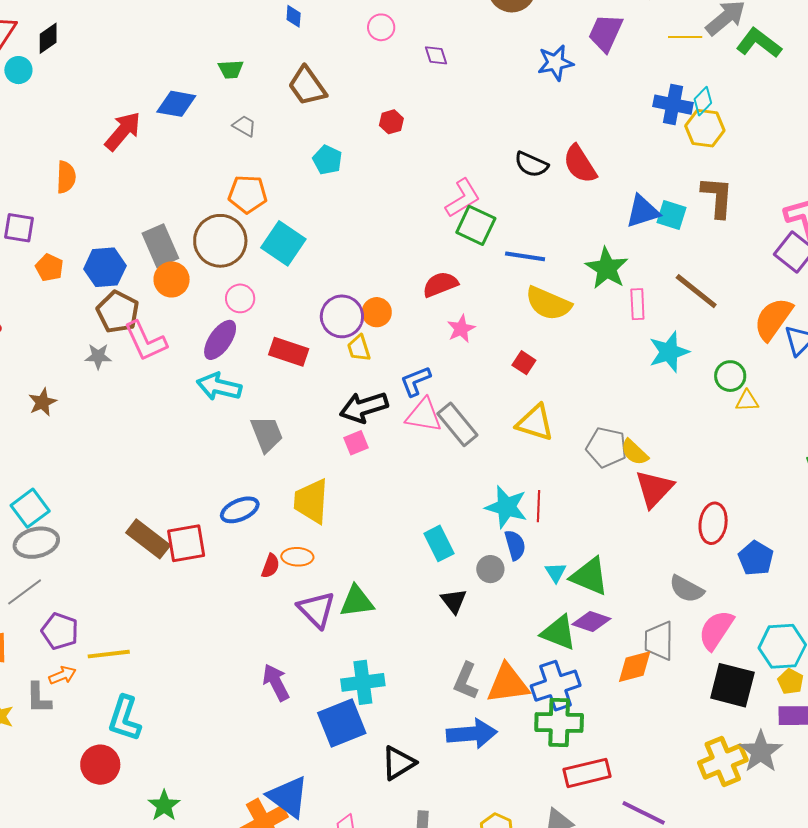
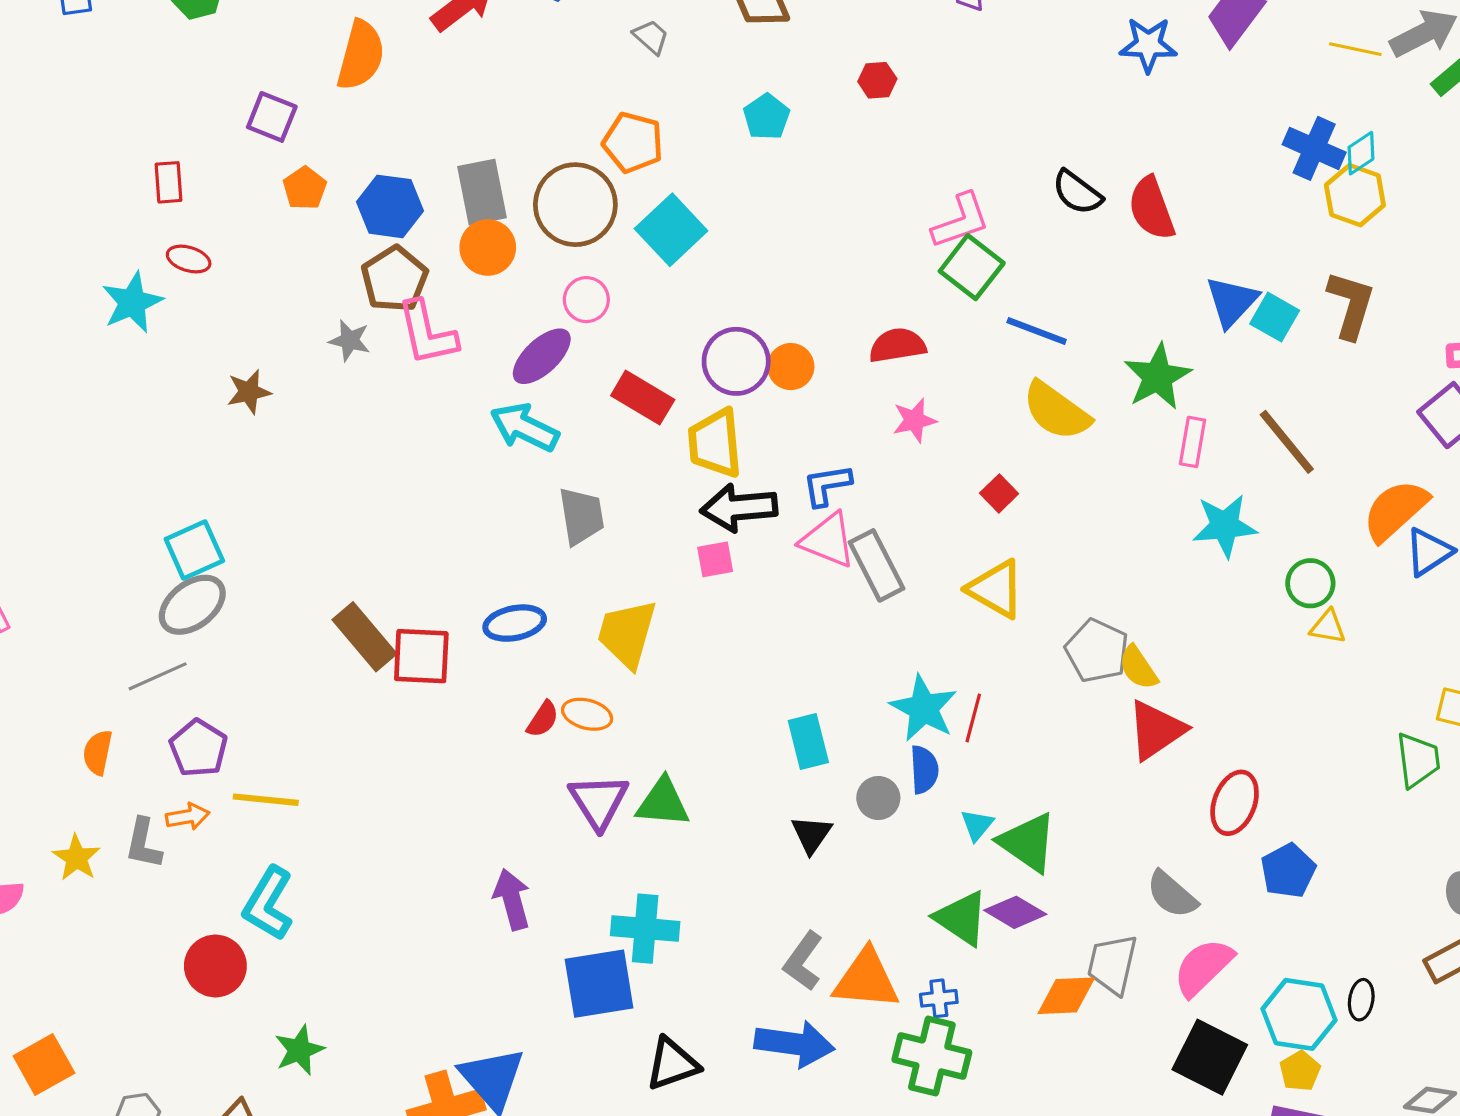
orange semicircle: (66, 177) -> (361, 55), size x1.4
blue triangle: (643, 211) -> (1232, 302), turned -42
yellow trapezoid: (359, 348) -> (715, 443), moved, size x1.6
gray ellipse: (36, 543) -> (192, 605), turned -36
blue cross: (556, 686) -> (939, 998), size x0.5

